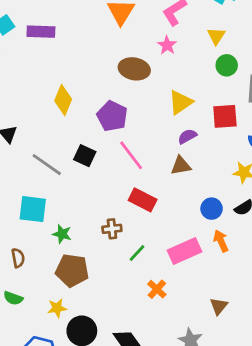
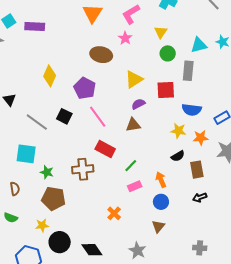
blue circle: (212, 209) -> (161, 202), moved
brown cross: (112, 229) -> (83, 169), size x1.5
pink rectangle: (185, 251) -> (135, 186), size x0.6
green line: (137, 253) -> (131, 166), moved

